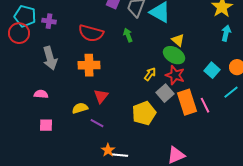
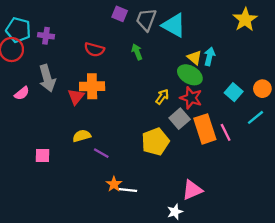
red semicircle: (91, 33) -> (94, 50), size x0.7
cyan arrow: (226, 33) -> (209, 56), moved
pink semicircle: (41, 94) -> (22, 93), moved, turned 136
red triangle: (101, 96) -> (76, 97), moved

